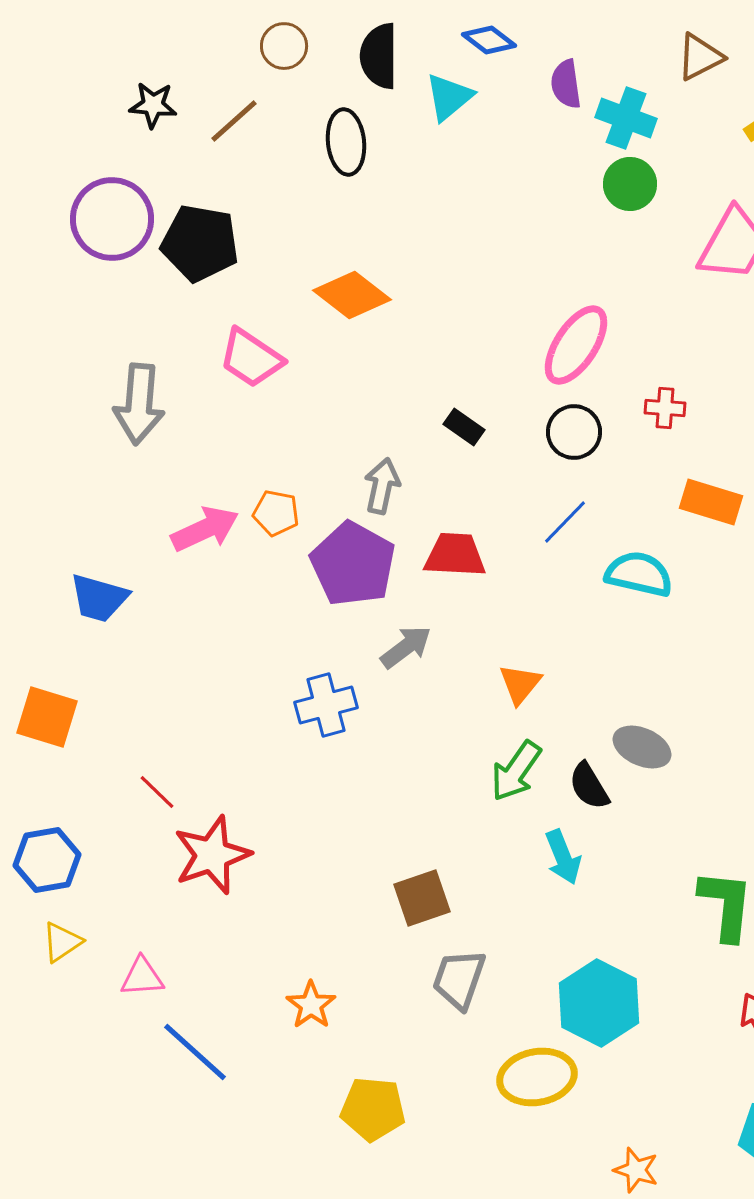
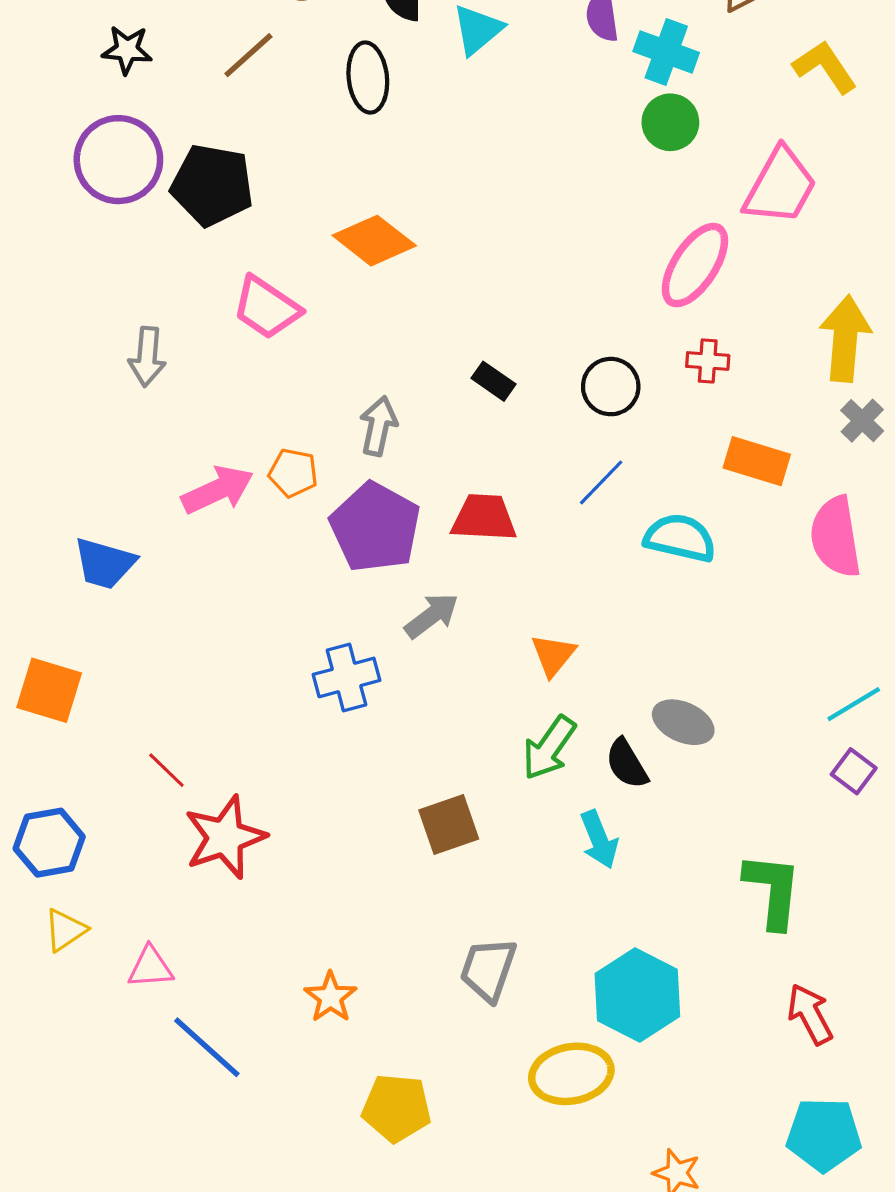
black star: (153, 105) -> (127, 50), moved
pink ellipse: (576, 345) -> (695, 265), moved
gray arrow: (139, 404) -> (147, 357), size x0.7
gray arrow: (382, 486) -> (378, 426), moved
brown square: (422, 898) -> (449, 825), moved

